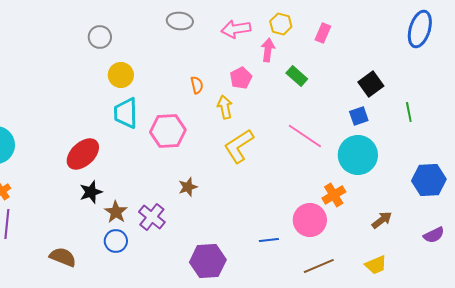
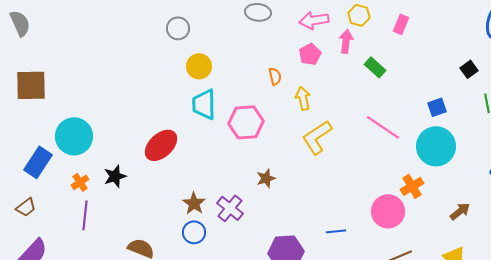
pink pentagon: (241, 78) -> (310, 54), moved
black square: (371, 84) -> (469, 69), moved, size x0.7
black star: (91, 192) -> (115, 176), moved
blue line: (269, 240) -> (336, 231), moved

